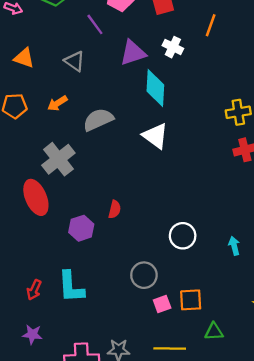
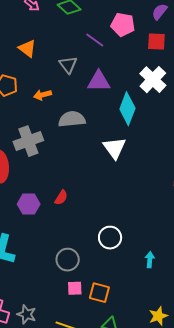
purple line: (95, 24) -> (95, 40), turned -36
white cross: (173, 47) -> (153, 80), size x1.5
purple triangle: (133, 53) -> (99, 81), moved

